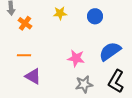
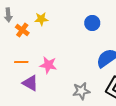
yellow star: (60, 13) -> (41, 19), moved
pink star: (76, 58) -> (48, 65), moved

